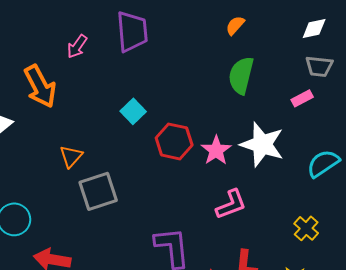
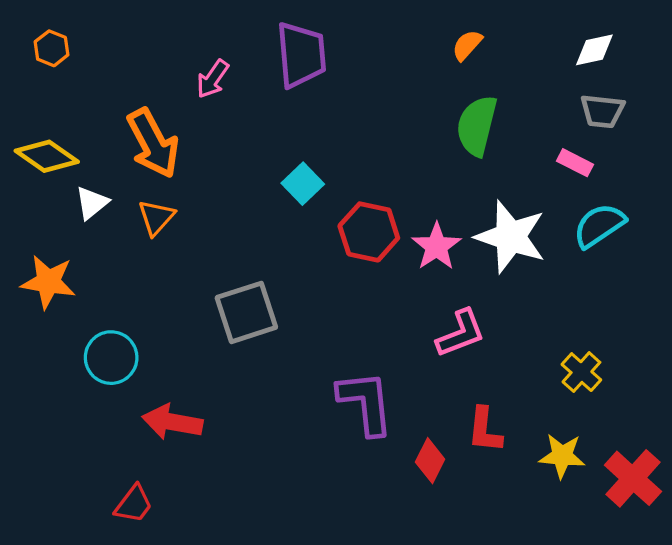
pink rectangle: (302, 98) -> (575, 163), turned 55
orange triangle: (71, 156) -> (156, 217), moved
cyan semicircle: (323, 163) -> (599, 225), moved

